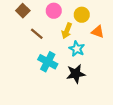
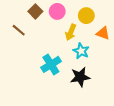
brown square: (23, 11) -> (35, 11), moved
brown line: (37, 34) -> (19, 30), moved
cyan cross: (48, 62) -> (51, 64), turned 30

